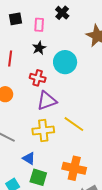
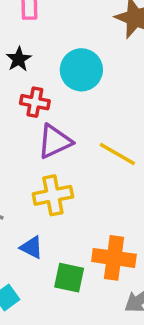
black star: (39, 48) -> (19, 59), moved
yellow line: (74, 124) -> (117, 154), moved
green square: (38, 177) -> (69, 278), moved

